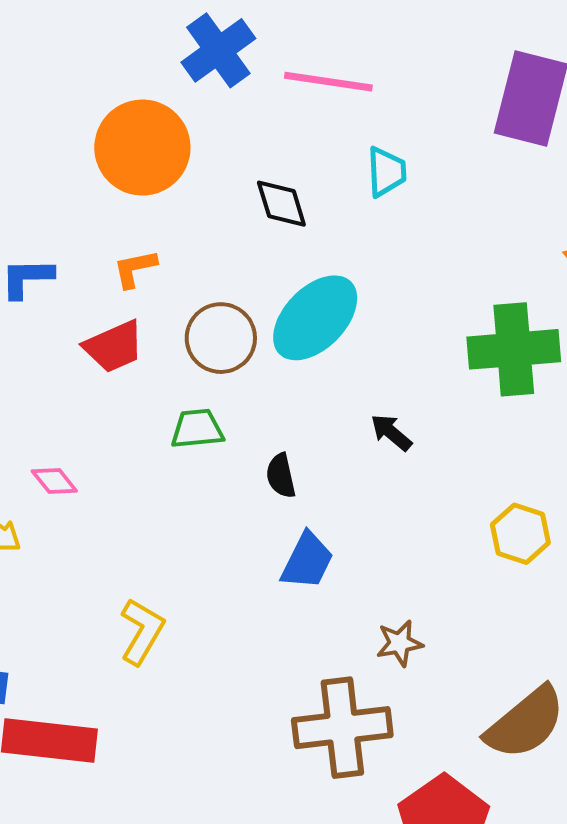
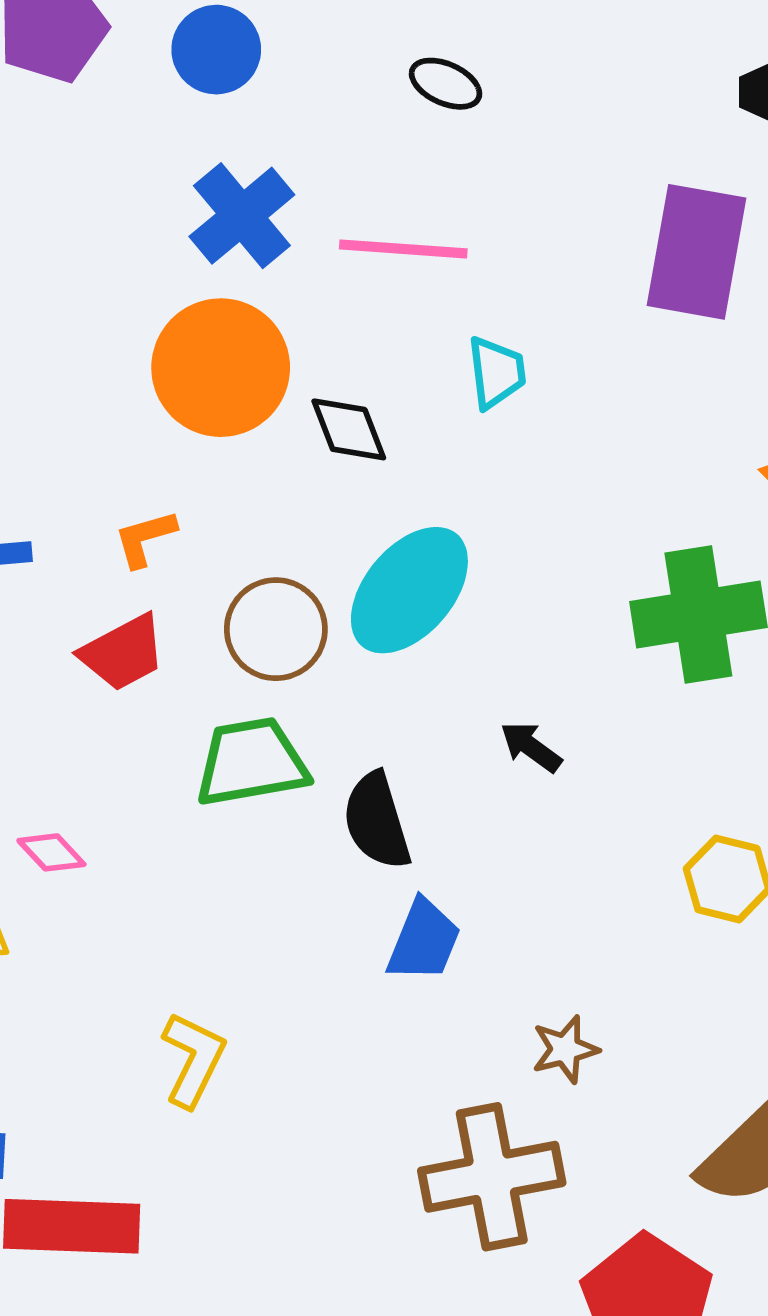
orange circle: (142, 148) -> (221, 368), moved
green trapezoid: (197, 429) -> (251, 762), size x1.5
black semicircle: (281, 476) -> (377, 821), size x1.5

